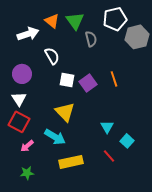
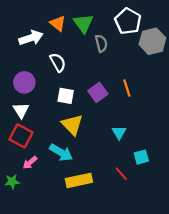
white pentagon: (115, 19) -> (128, 21), turned -30
white square: (67, 80) -> (66, 96), moved
cyan triangle: (107, 127) -> (119, 133), moved
cyan square: (127, 141) -> (141, 157), turned 32
green star: (27, 173) -> (12, 182), moved

